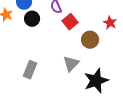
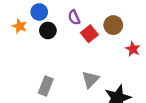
red star: (110, 23) -> (133, 49), moved
brown circle: (90, 40) -> (113, 25), moved

